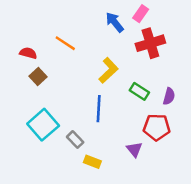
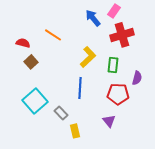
green rectangle: (139, 91) -> (113, 65), moved, turned 63
red pentagon: (157, 127) -> (118, 94), moved
yellow rectangle: (92, 162) -> (75, 131), turned 56

